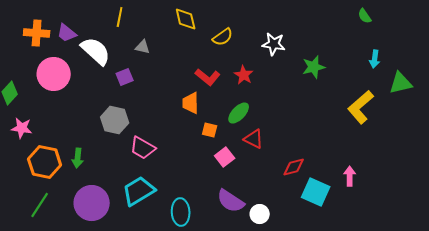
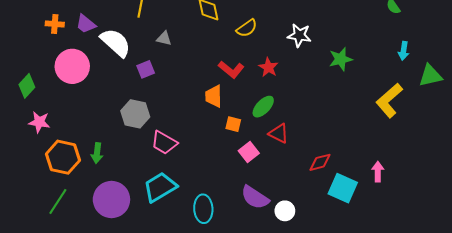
orange cross: (37, 33) -> (55, 24), size x0.7

